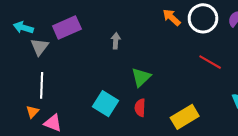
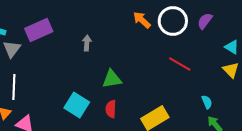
green triangle: (141, 77) -> (112, 79), turned 35

